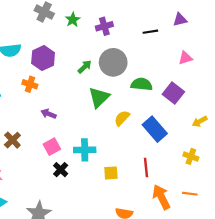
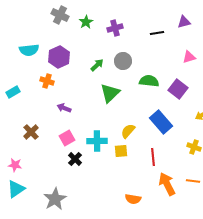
gray circle: (113, 62) -> (123, 61), size x0.7
yellow semicircle: (122, 118) -> (128, 131), moved
yellow square: (111, 173) -> (121, 151), moved

